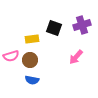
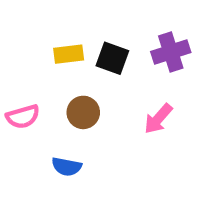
yellow rectangle: (32, 39) -> (69, 54), moved
brown circle: (30, 60) -> (83, 112), moved

